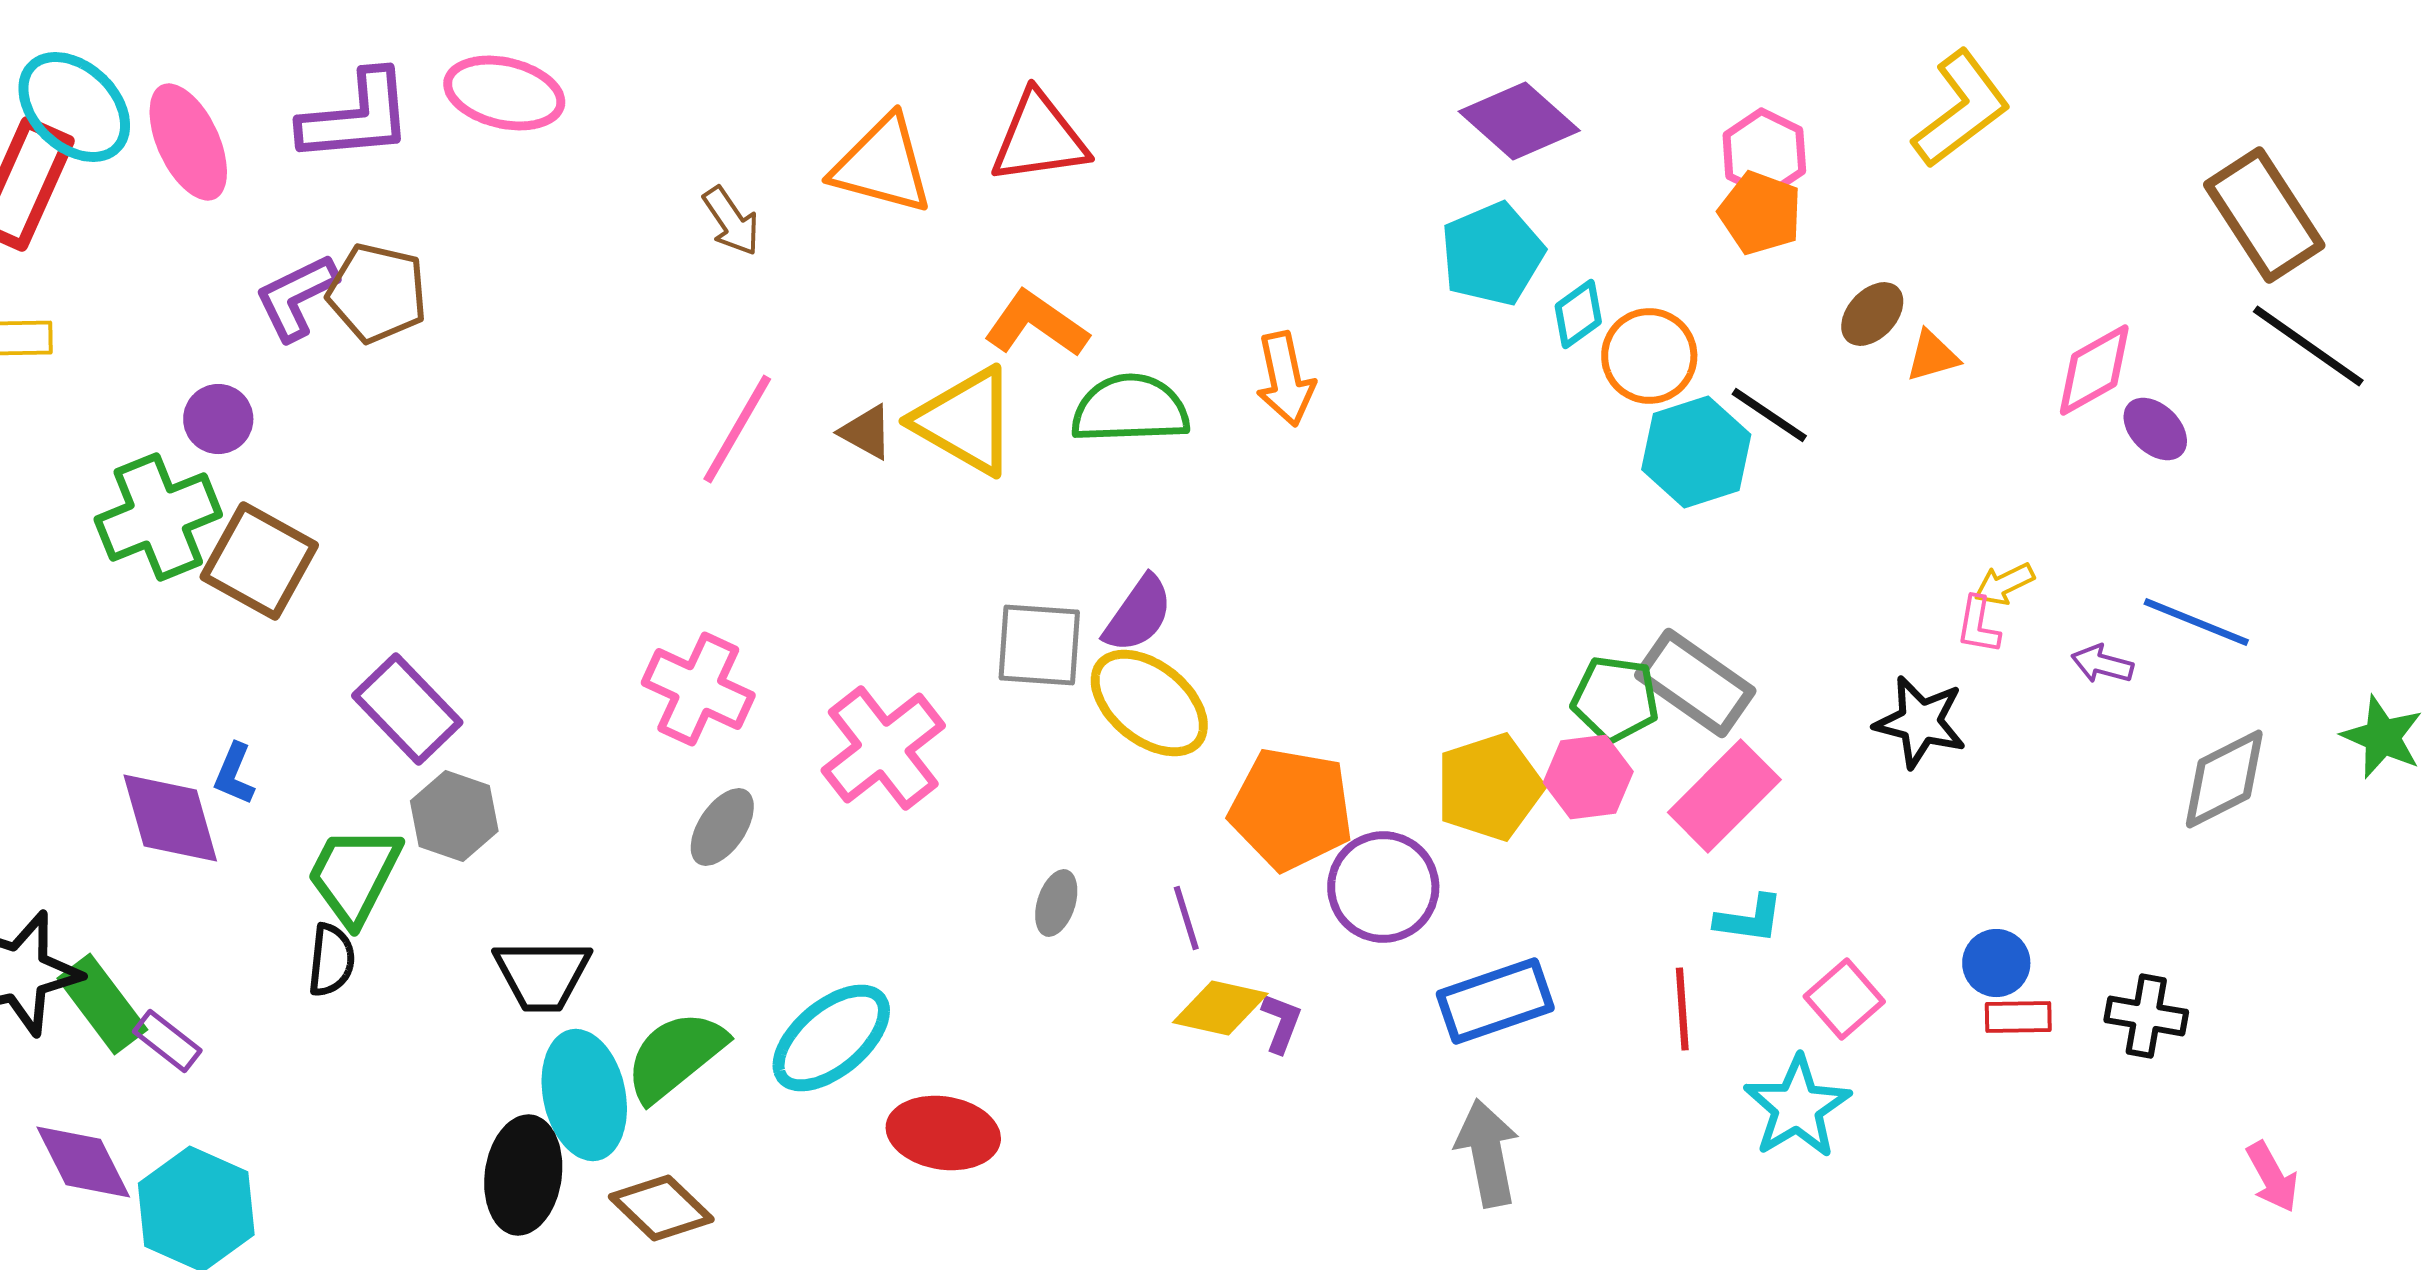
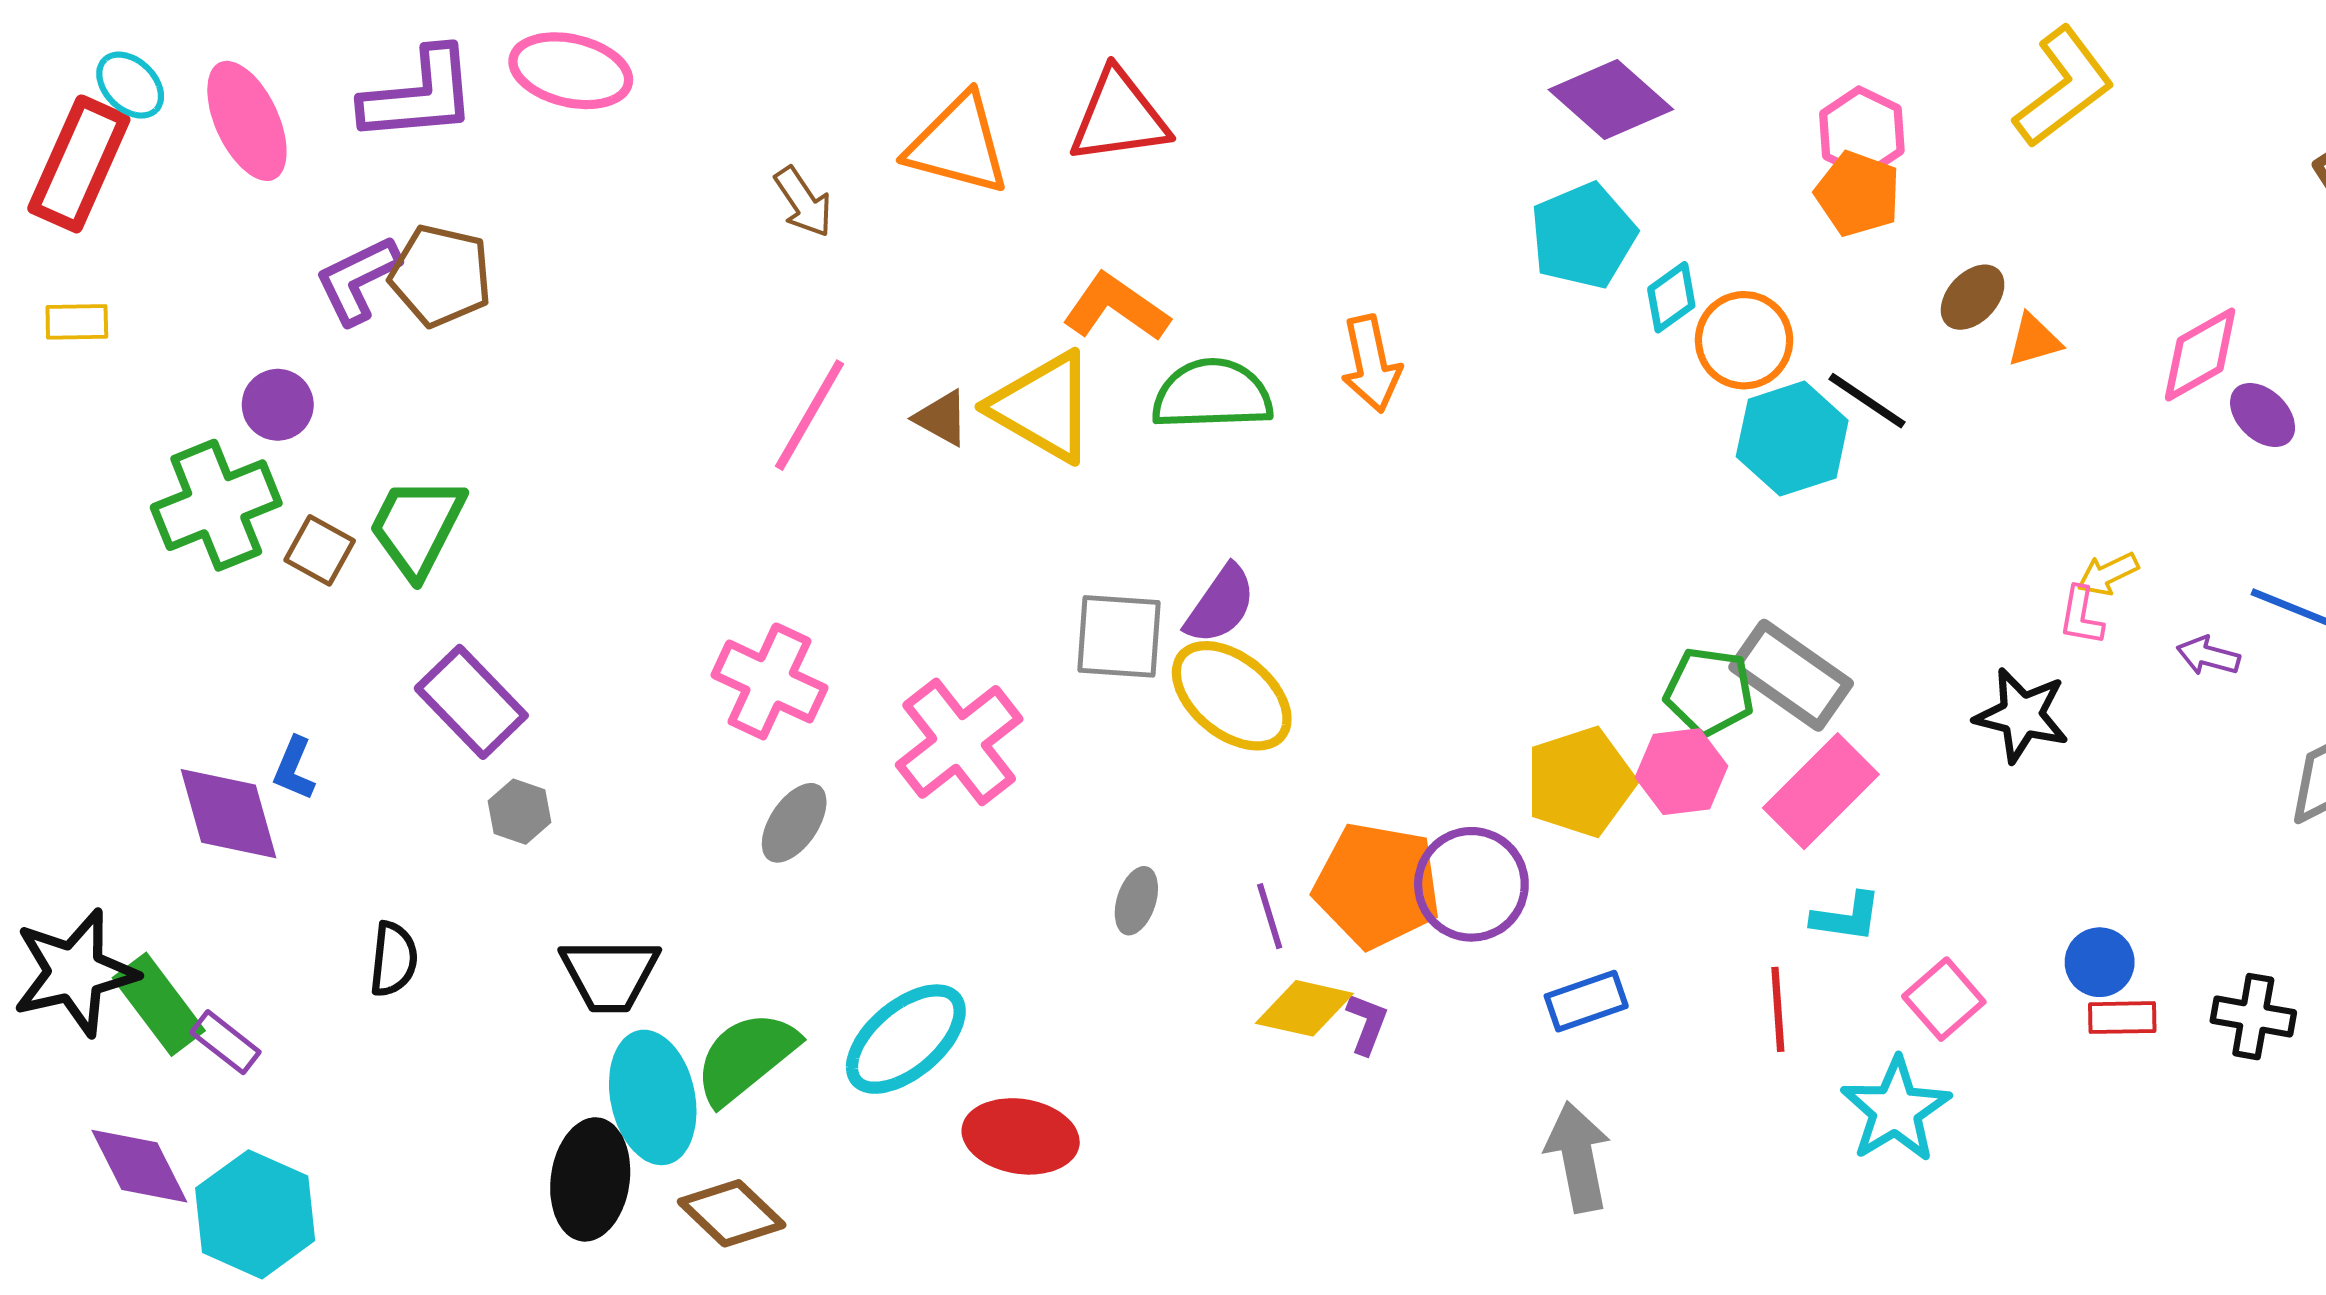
cyan ellipse: (74, 107) -> (130, 85), size x0.6
brown square: (259, 561) -> (320, 550), size x0.6
orange pentagon: (1291, 809) -> (1377, 885), moved
gray hexagon: (454, 816) -> (520, 812), size x0.7
green trapezoid: (354, 875) -> (417, 527), moved
blue rectangle: (1495, 1001) -> (1586, 1001), size x0.7

